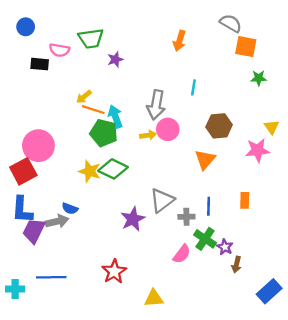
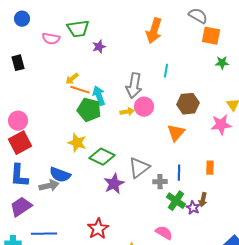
orange arrow: (179, 41) -> (154, 31), size x1.4
black rectangle: (40, 64) -> (18, 63), moved, turned 70
pink circle: (38, 146) -> (18, 121), moved, size x0.7
green diamond: (113, 169) -> (102, 157), moved
blue semicircle: (70, 209) -> (60, 175), size x1.5
purple trapezoid: (34, 231) -> (21, 207), moved, turned 30
pink semicircle: (182, 254) -> (164, 233), moved, turned -96
brown arrow: (237, 264) -> (203, 200), moved

